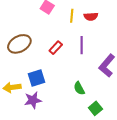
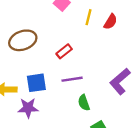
red semicircle: (91, 16) -> (110, 22), turned -64
purple line: (82, 45) -> (72, 79), moved, turned 72

